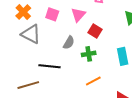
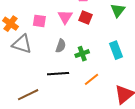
red square: (95, 31) -> (85, 18), moved
black line: (49, 66) -> (58, 74), moved

